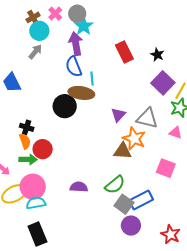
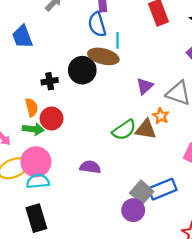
black cross: (27, 127) -> (50, 81), moved, turned -32
orange star: (134, 139) -> (161, 116), size x0.6
green semicircle: (115, 185) -> (124, 130), moved
purple circle: (131, 226) -> (133, 210), moved

